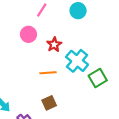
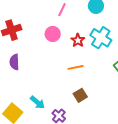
cyan cross: (77, 61) -> (101, 38), moved

